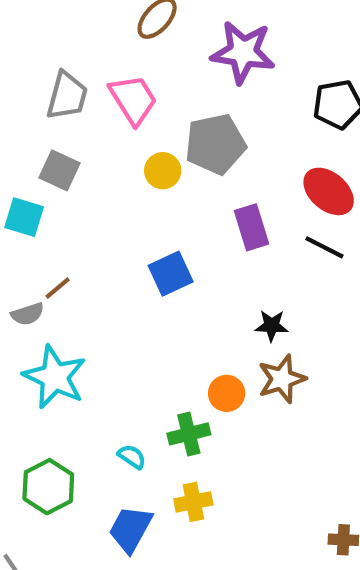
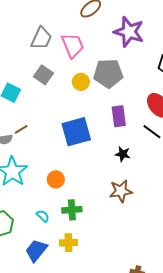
gray square: (59, 170) -> (43, 75), moved
blue square: (171, 274) -> (76, 132), size x1.4
black star: (272, 326) -> (123, 154), moved
orange circle: (227, 393) -> (56, 179), moved

